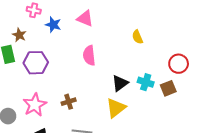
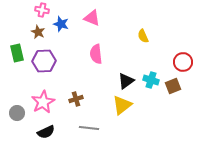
brown star: (19, 35) -> (38, 32), moved

